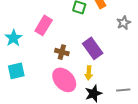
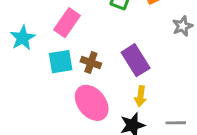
cyan square: (16, 71) -> (61, 62), moved
yellow arrow: (89, 73) -> (141, 96), moved

